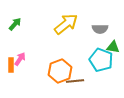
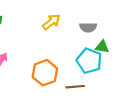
yellow arrow: (66, 24) -> (51, 22), size x0.7
brown line: (75, 81) -> (75, 87), moved

